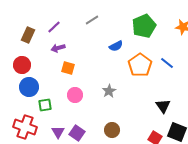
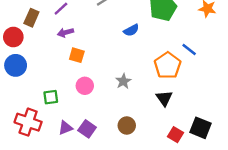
red circle: (22, 65) -> (13, 37), moved
orange pentagon: (140, 65) -> (168, 65), moved
blue circle: (29, 87) -> (16, 65), moved
black triangle: (163, 106) -> (164, 98), moved
purple triangle: (58, 132) -> (65, 128), turned 40

